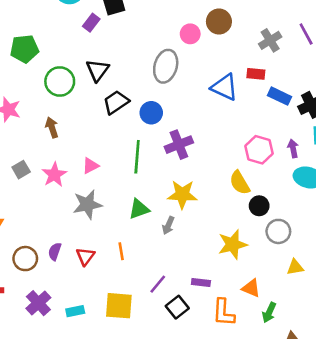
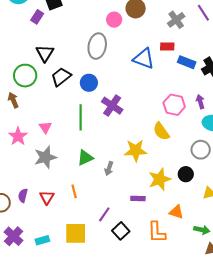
green circle: (60, 81) -> (25, 76), moved
purple cross: (179, 145) -> (112, 106), turned -30
pink triangle: (91, 166) -> (45, 127), turned -32
yellow star: (182, 194) -> (136, 150), moved
black circle: (259, 206) -> (186, 174), moved
gray circle: (278, 231) -> (201, 150), moved
purple rectangle: (201, 283) -> (138, 199), moved
green arrow: (269, 312) -> (202, 230), moved, turned -98

